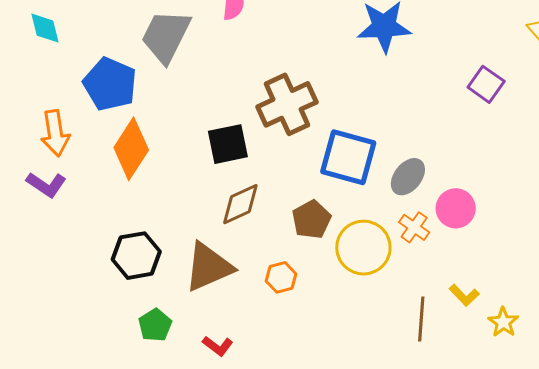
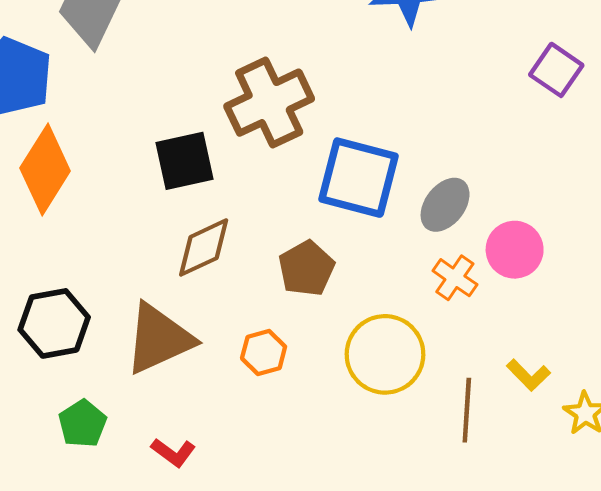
yellow circle: (363, 248) -> (385, 354), moved

